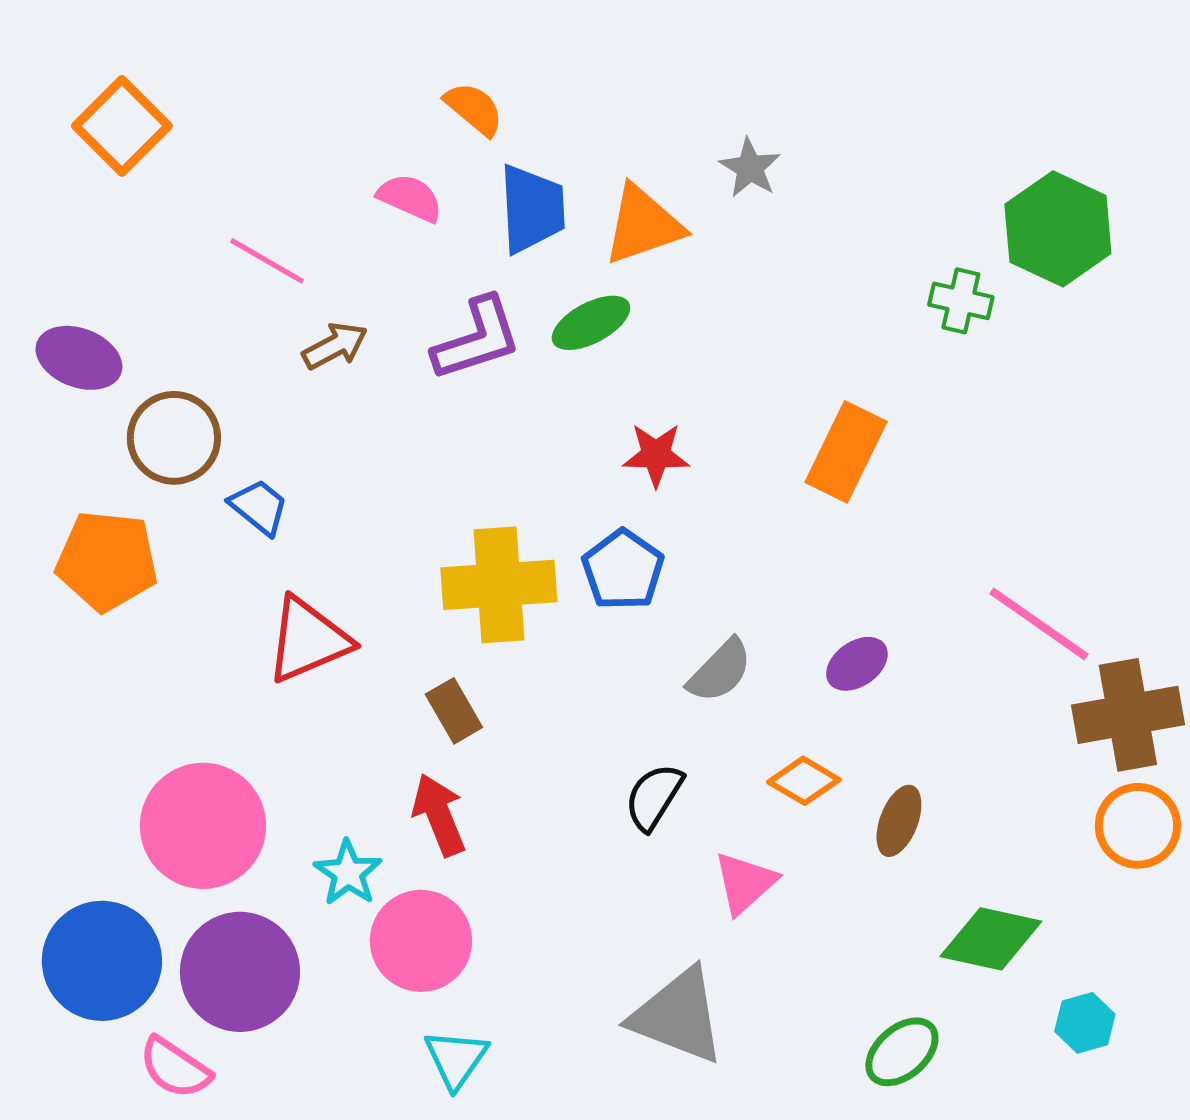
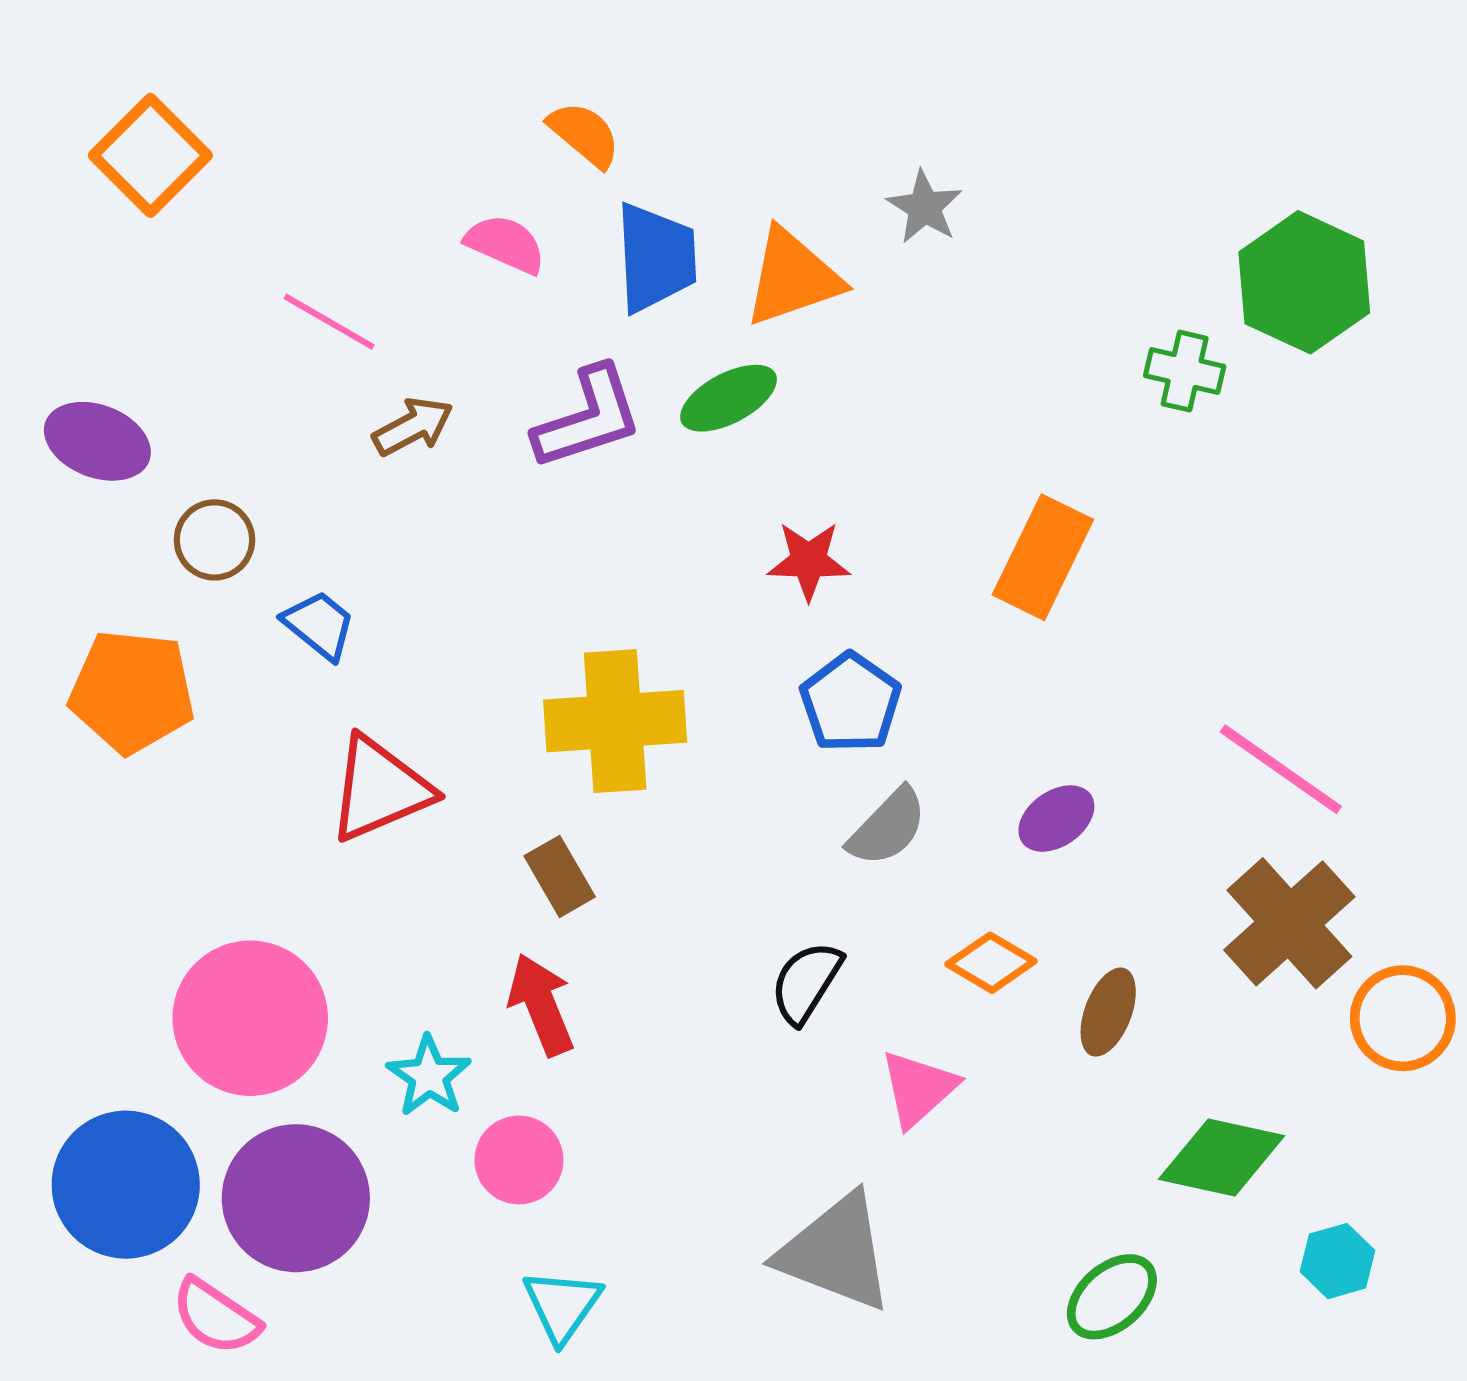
brown circle: (174, 438) -> (214, 540), size x0.7
blue pentagon: (623, 570) -> (851, 703), moved
brown cross: (1128, 715) -> (1289, 923), moved, turned -32
pink circle: (421, 941) -> (519, 1160), size x0.7

